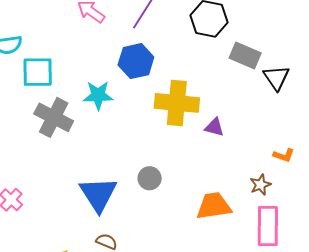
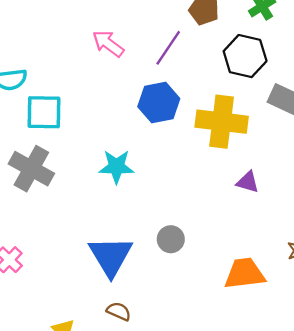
cyan star: (98, 95) -> (116, 167), moved
yellow cross: (177, 103) -> (222, 122), moved
gray cross: (54, 117) -> (31, 169), moved

